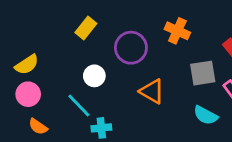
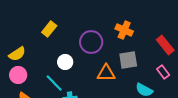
yellow rectangle: (86, 28) -> (49, 29), moved
gray square: (203, 73) -> (128, 60), moved
orange triangle: (152, 91) -> (106, 73), turned -30

